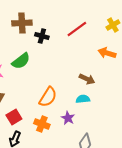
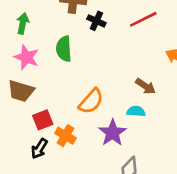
green semicircle: (21, 61) -> (64, 49), turned 114
purple star: (68, 118) -> (113, 133), size x1.5
orange cross: (42, 124) -> (65, 136), moved

